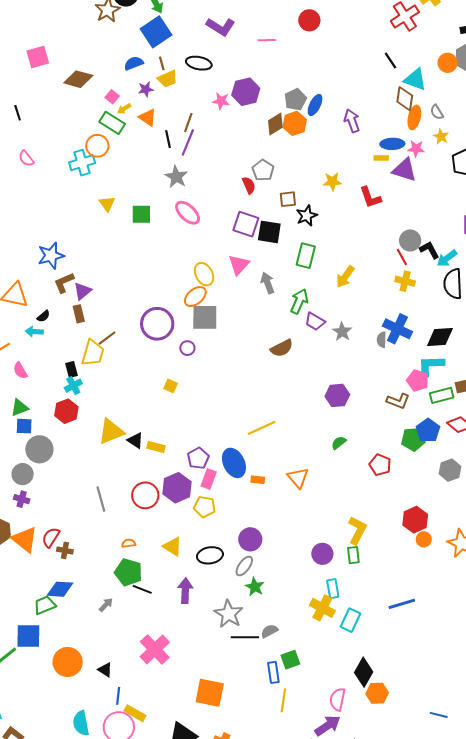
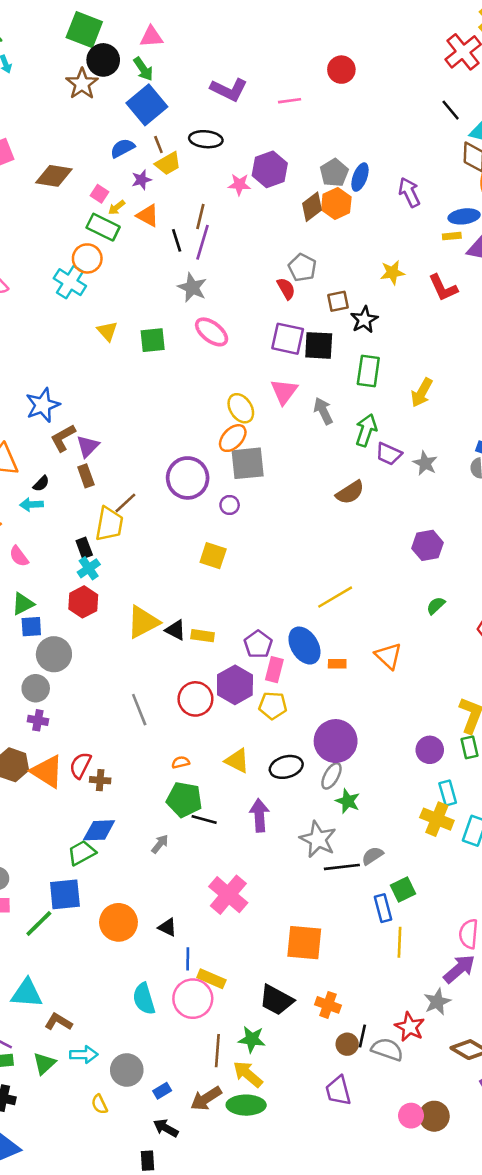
cyan cross: (82, 163) -> (70, 282), turned -35
yellow square: (171, 386) -> (213, 556), size x1.5
purple circle: (250, 539) -> (336, 741), size x1.4

